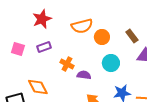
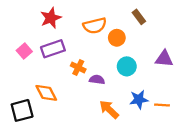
brown rectangle: (132, 36) -> (139, 17), moved
purple rectangle: (44, 47) -> (53, 49), size x1.5
pink square: (18, 49) -> (24, 51), turned 32

